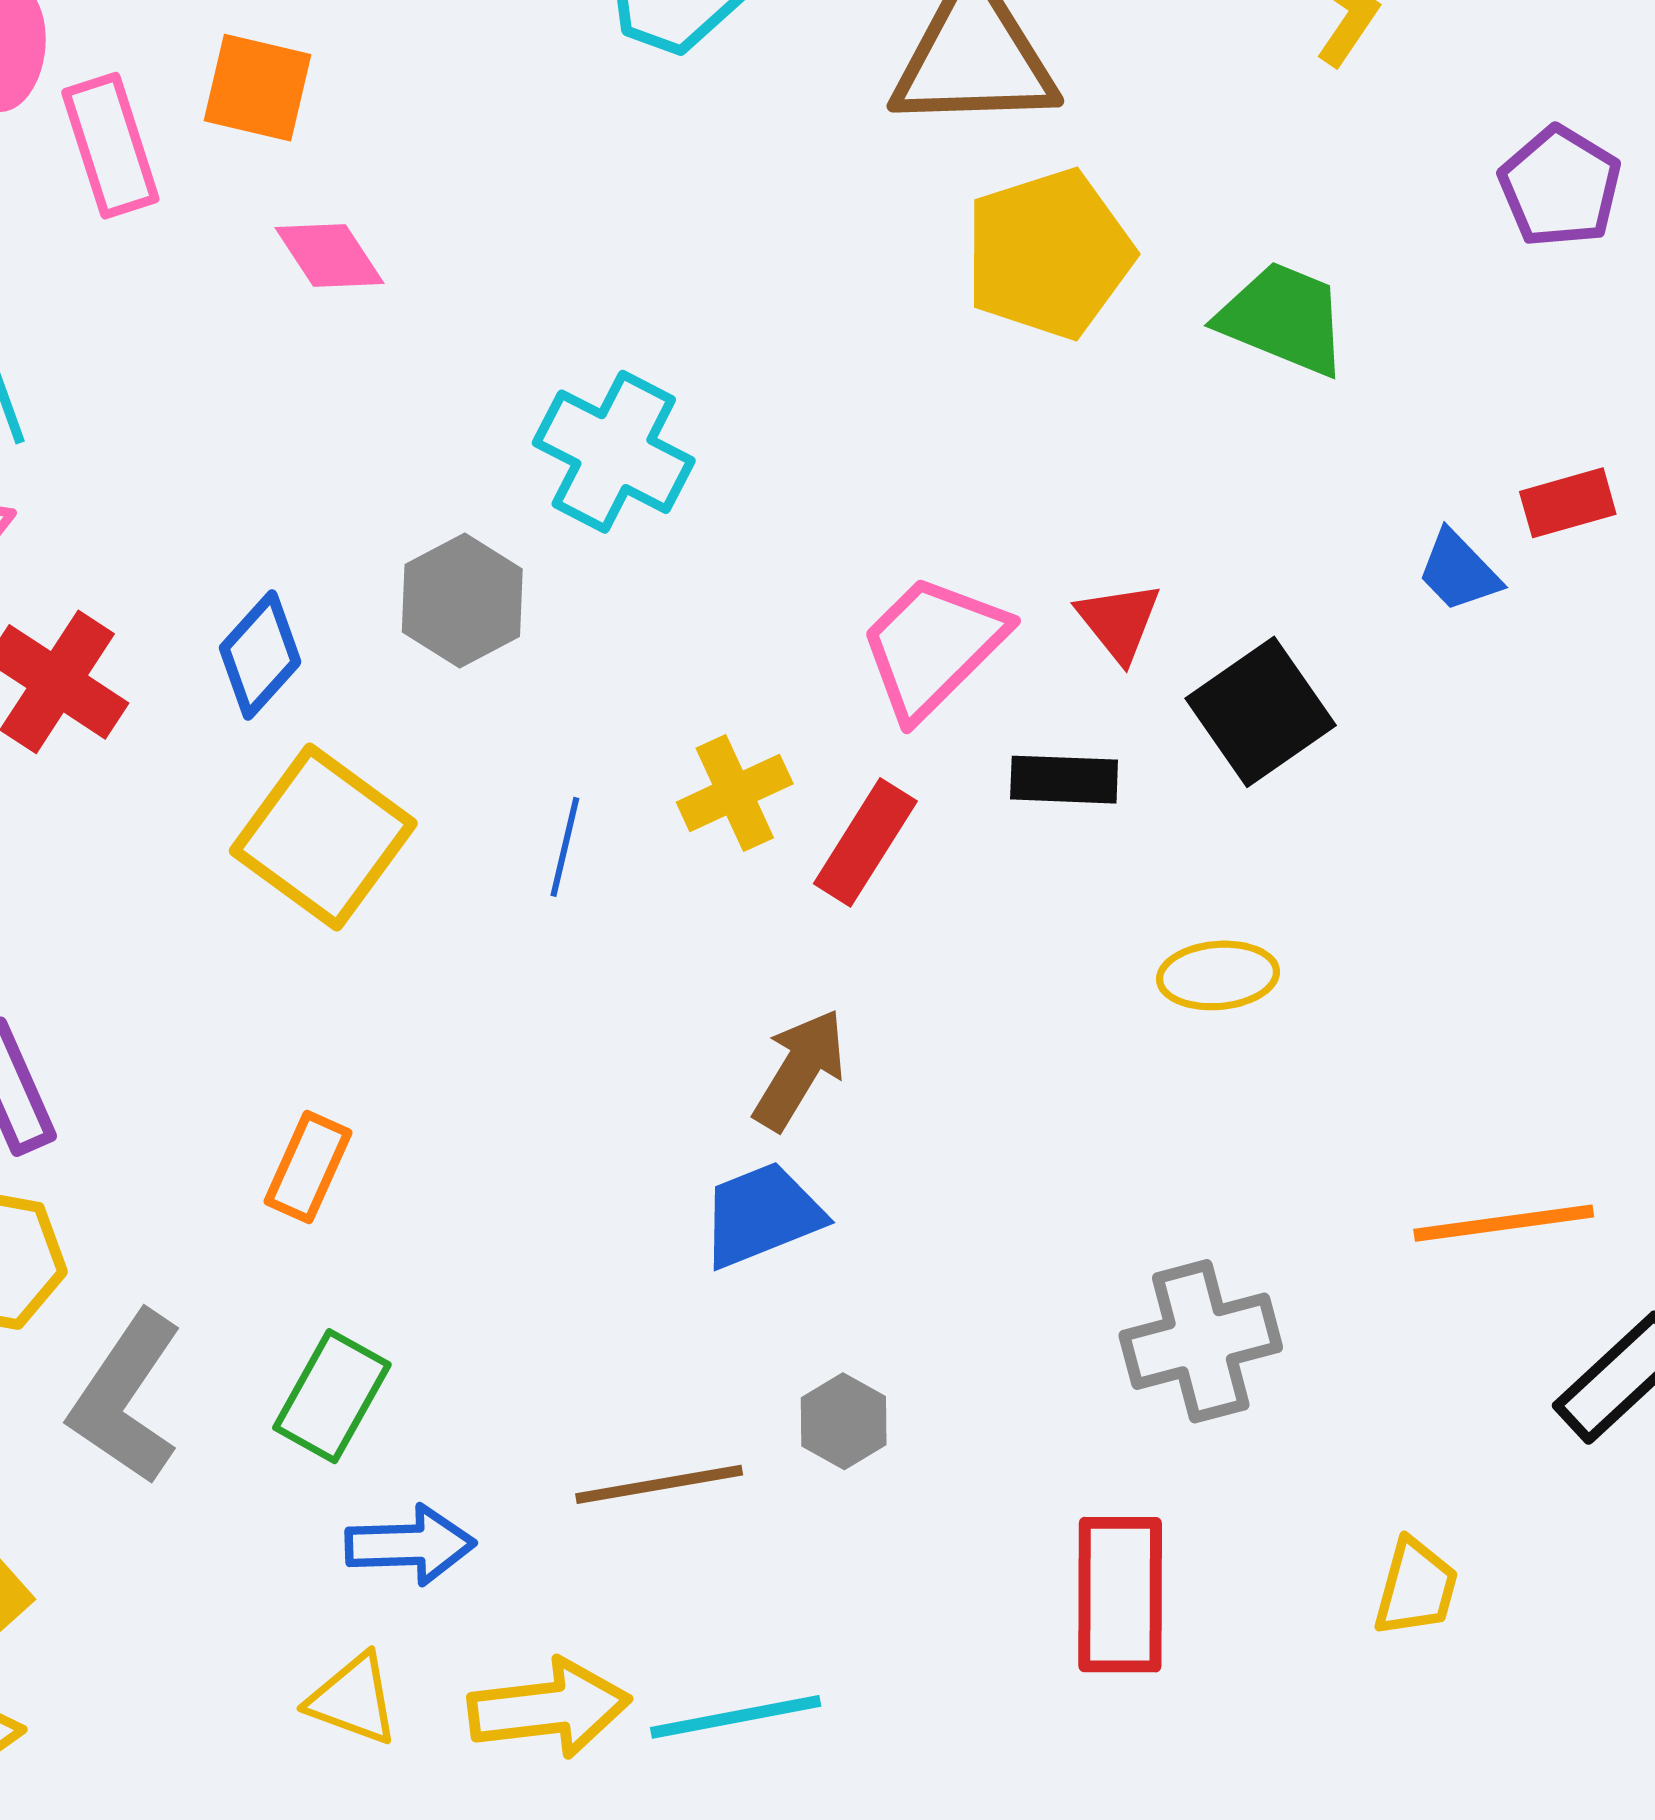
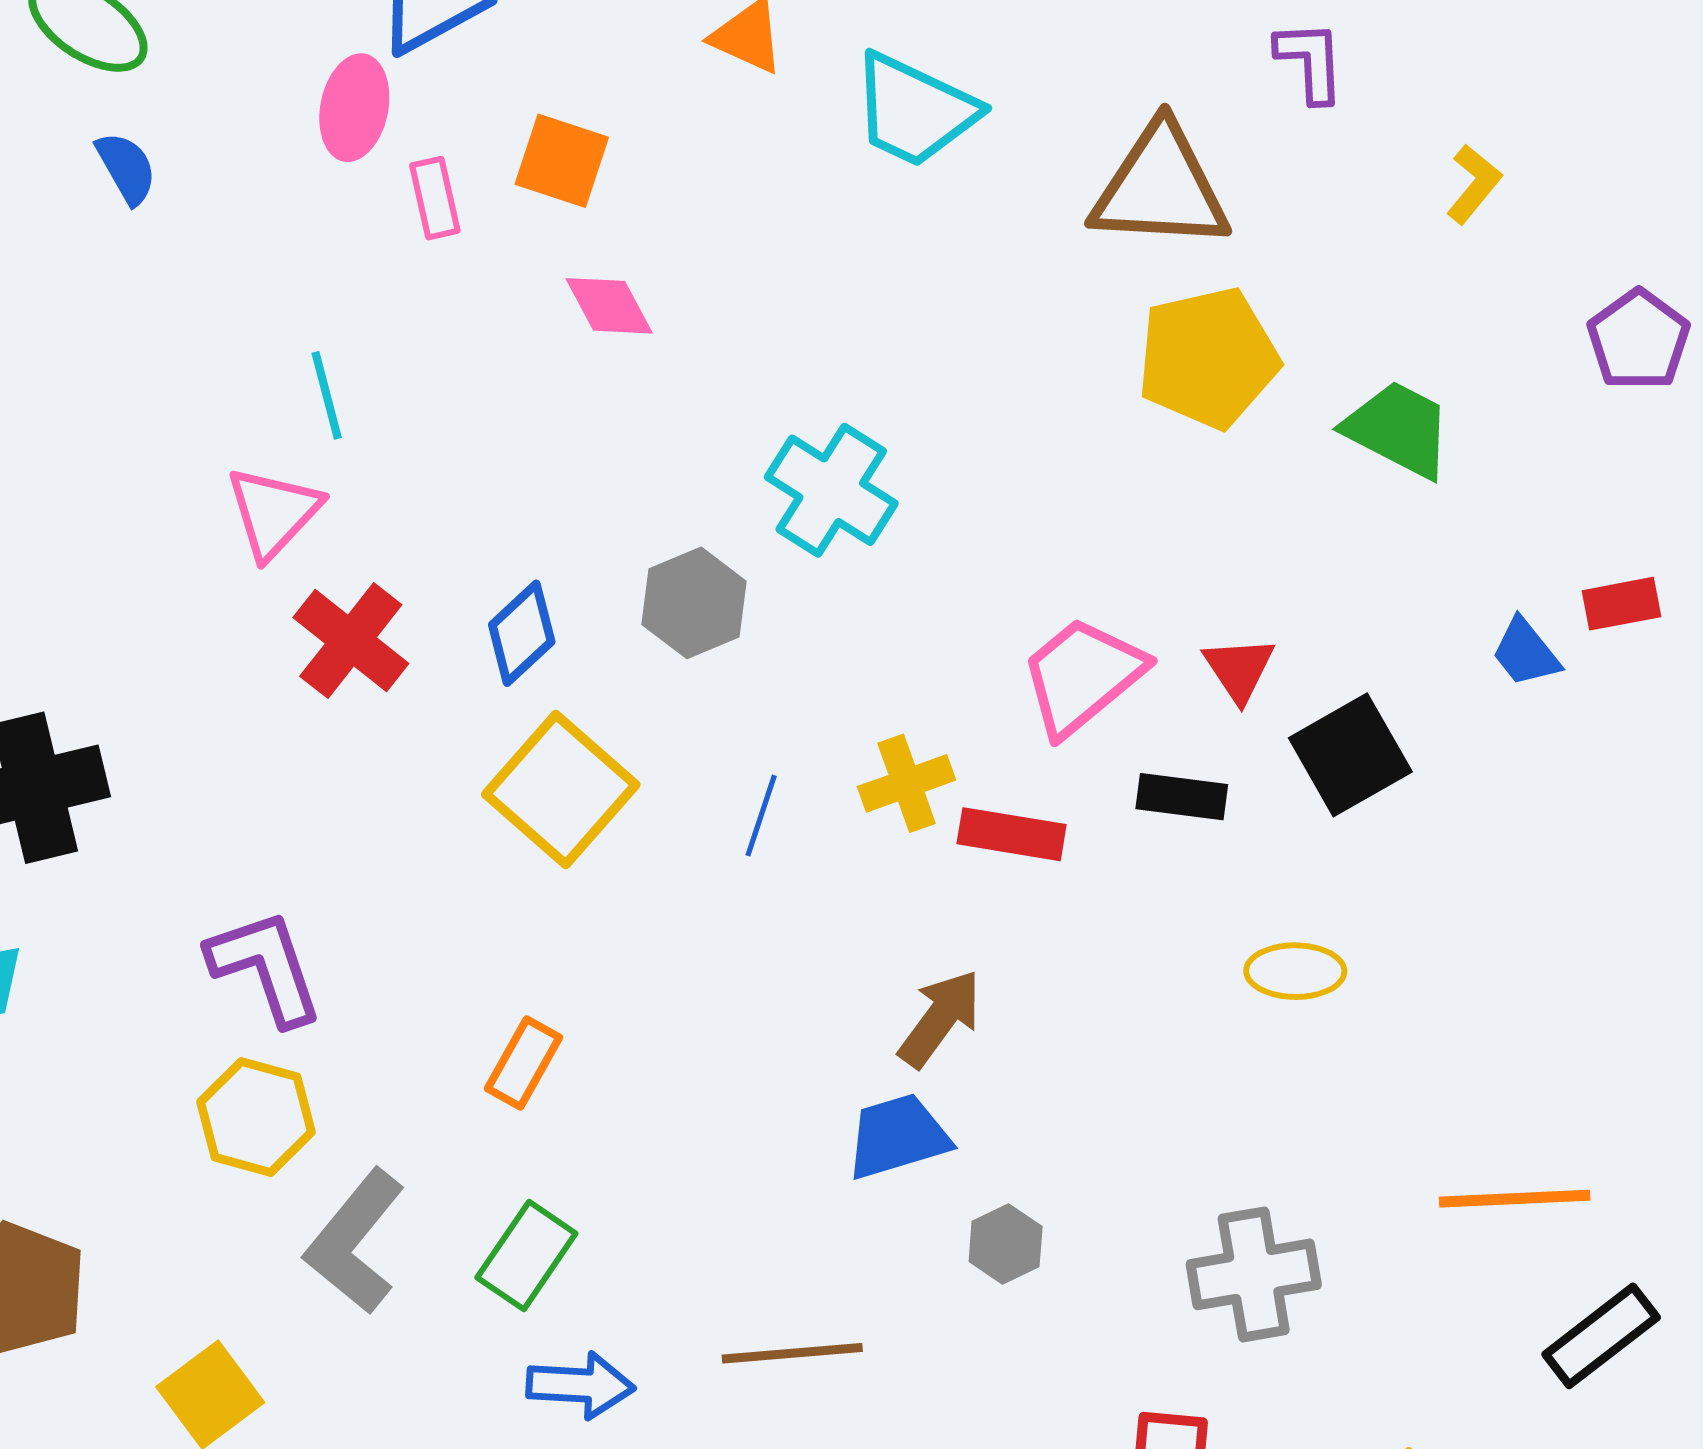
pink rectangle: (110, 146) -> (435, 198), size x0.7
red rectangle: (865, 842) -> (1012, 834), turned 62
gray hexagon: (844, 1421) -> (1006, 1244), moved

